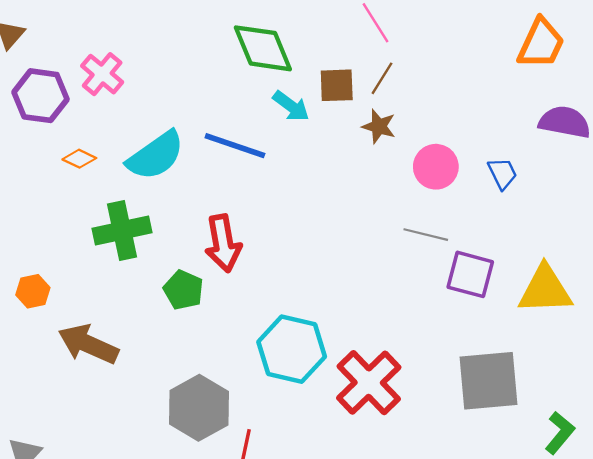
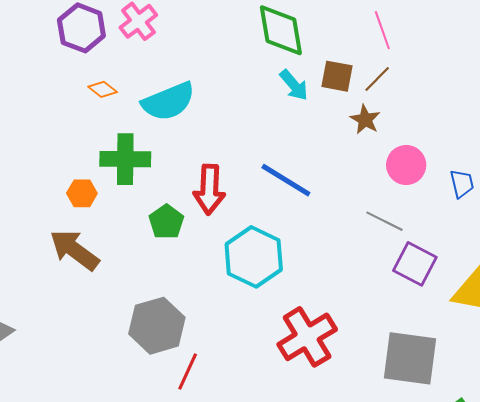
blue line: (235, 146) -> (286, 180), moved
orange hexagon: (33, 291) -> (82, 193), moved
cyan hexagon: (292, 349) -> (254, 257), moved

